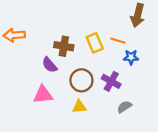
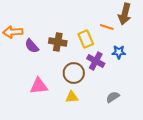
orange line: (118, 41) -> (107, 27), moved
purple semicircle: (50, 65) -> (32, 46), moved
purple cross: (111, 81) -> (96, 61), moved

